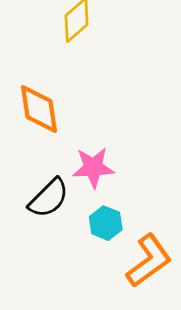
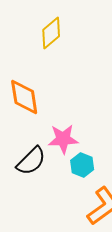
cyan hexagon: (106, 223) -> (82, 165), moved

